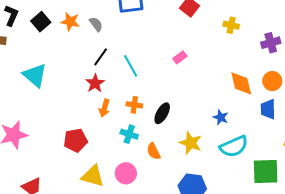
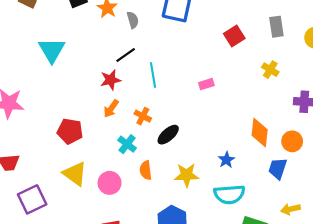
yellow star: (191, 143) -> (187, 175), turned 30

